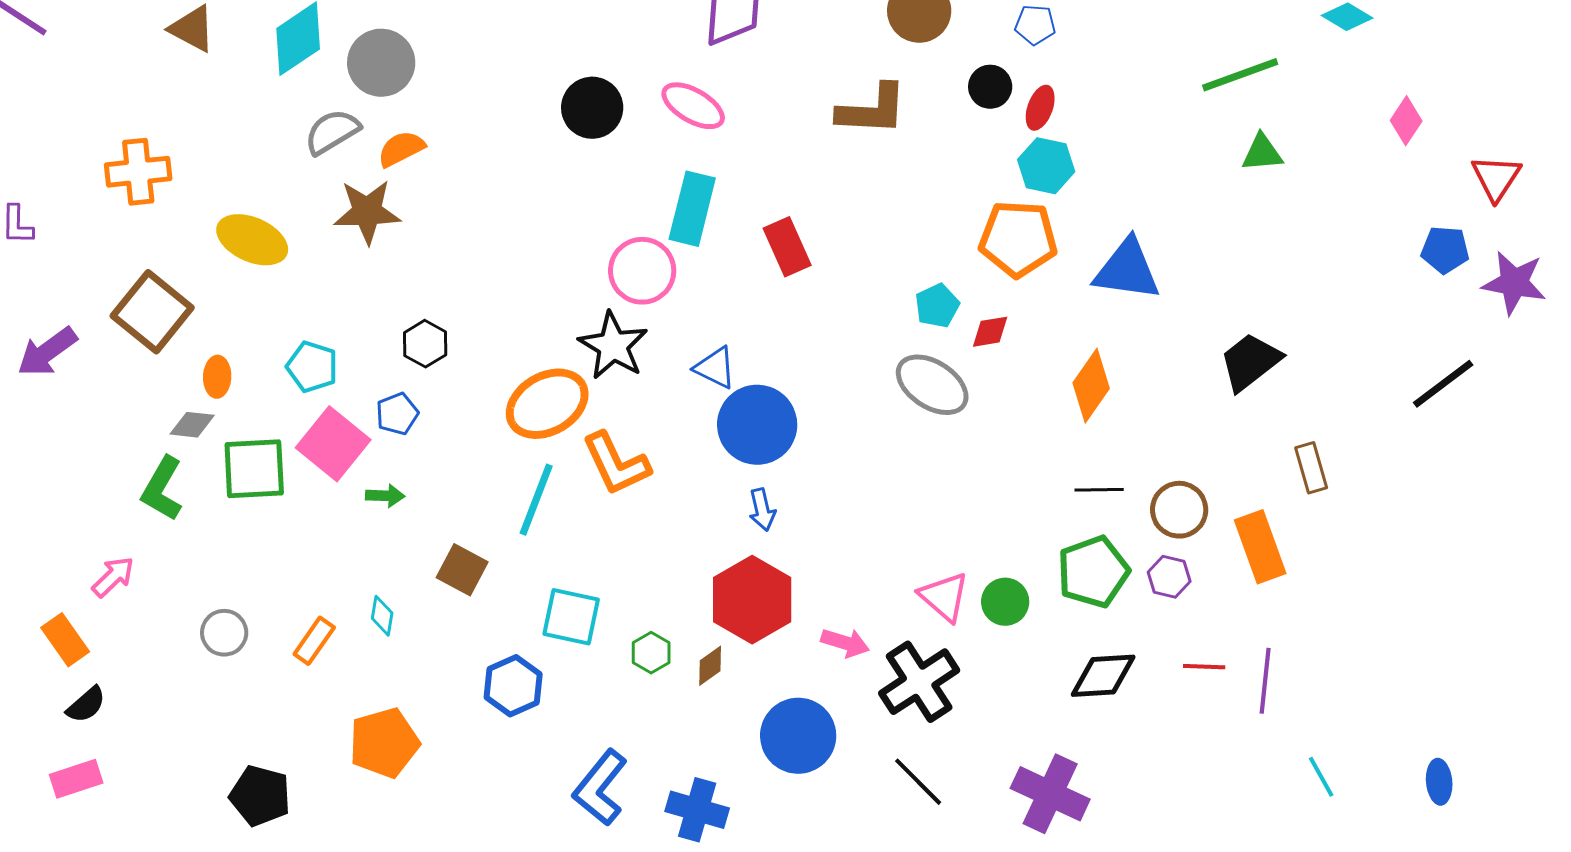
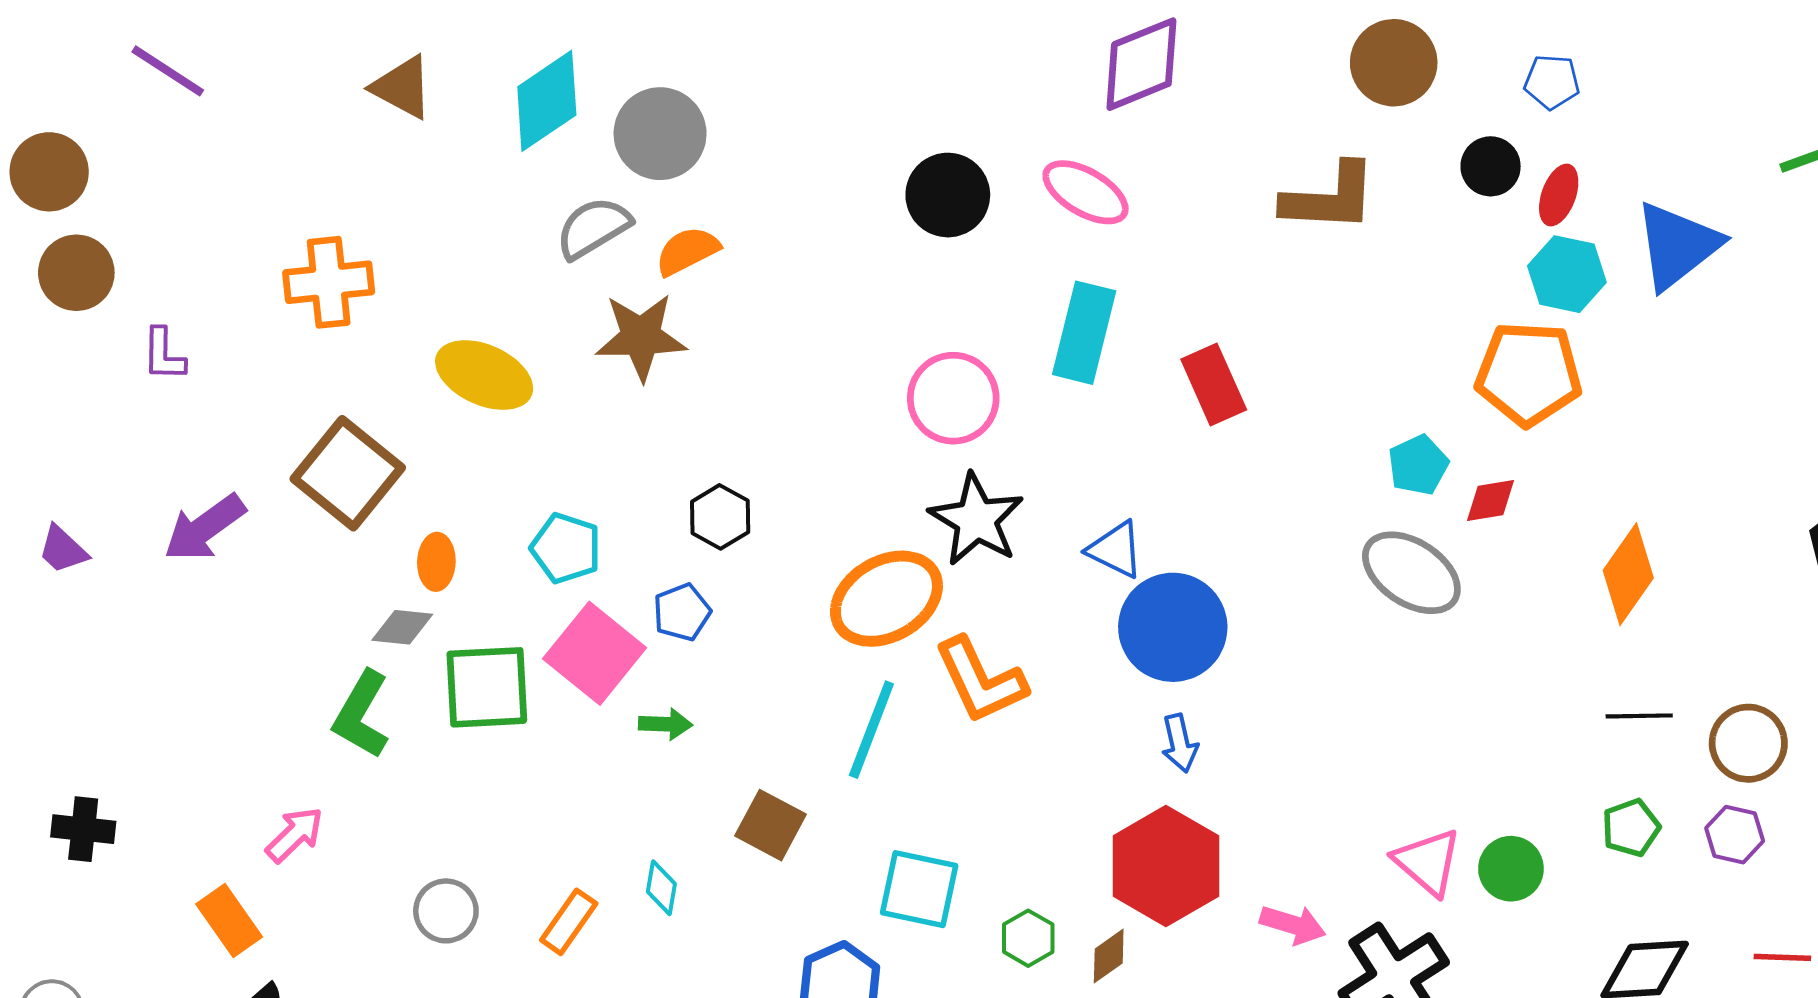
blue triangle: (1127, 270) -> (1677, 245), moved, turned -46
pink circle: (642, 271) -> (953, 398), moved
green pentagon: (1093, 572) -> (1631, 828), size x0.6

